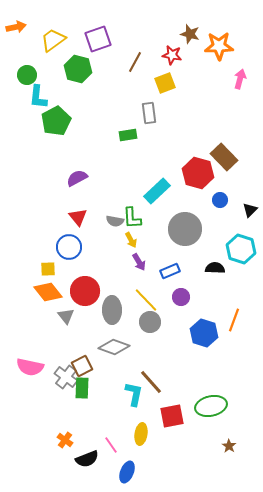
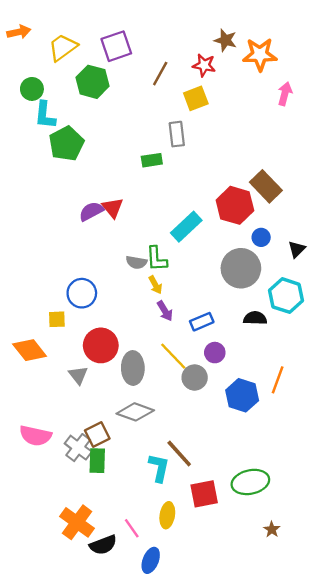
red triangle: (78, 217) -> (113, 208), moved
gray circle: (185, 229) -> (241, 268), moved
orange diamond: (48, 292) -> (30, 350), moved
gray circle: (150, 322) -> (195, 377), moved
orange cross: (65, 440) -> (77, 522), size x1.8

